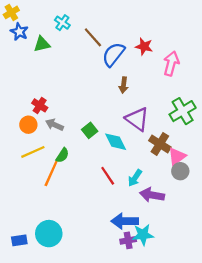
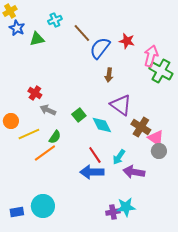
cyan cross: (62, 23) -> (55, 20), turned 32
green cross: (183, 111) -> (161, 71), moved, turned -30
orange circle: (28, 125) -> (11, 121), moved
pink triangle: (177, 156) -> (156, 138), turned -48
orange line: (51, 173) -> (45, 153), turned 30
blue arrow: (125, 221) -> (92, 172), moved

